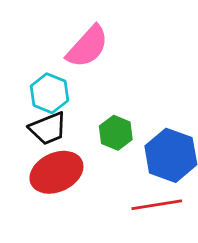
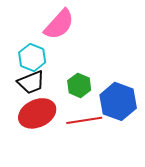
red line: (157, 205) -> (84, 120), moved

